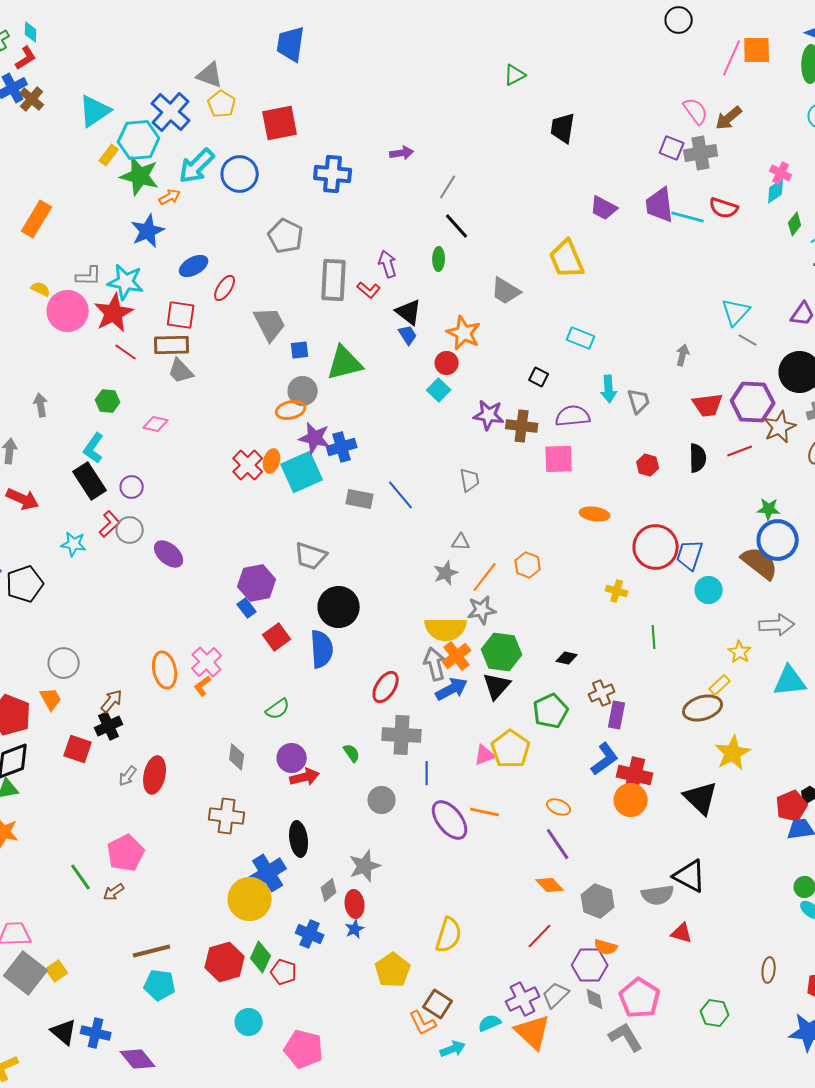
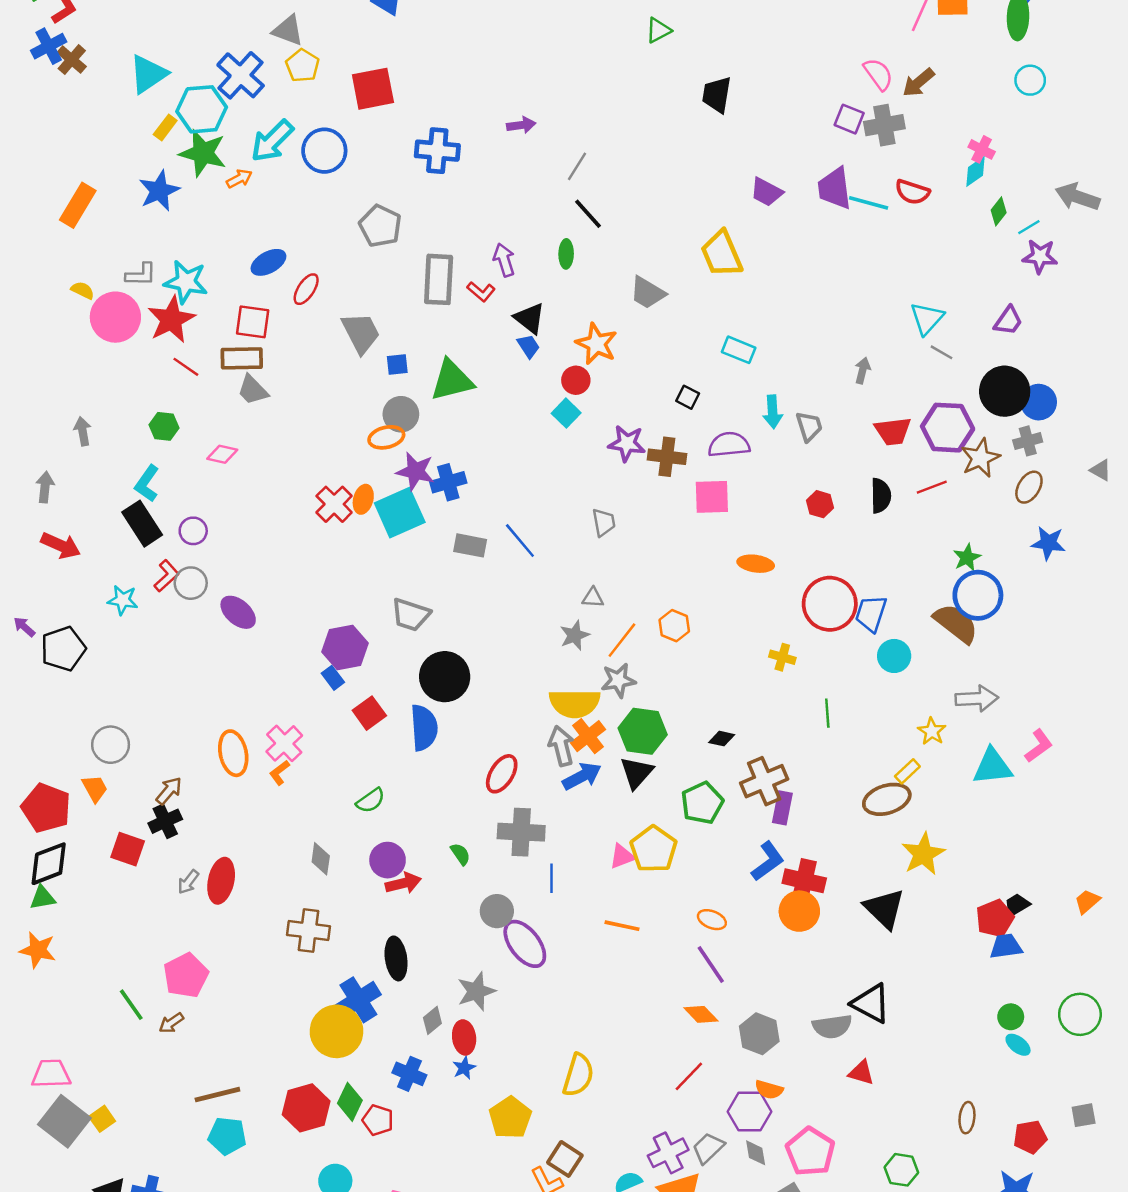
blue star: (148, 231) -> (159, 191), moved
green star: (769, 509) -> (967, 558), turned -30
brown cross: (602, 693) -> (764, 781), size x1.5
purple ellipse: (450, 820) -> (525, 944), moved

